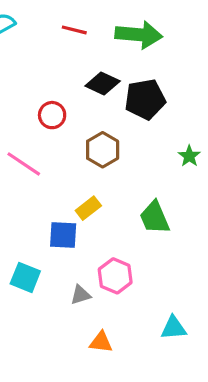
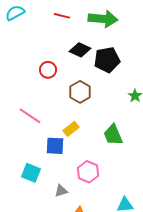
pink line: (24, 164) -> (30, 116), moved
gray triangle: (80, 295) -> (61, 191), moved

